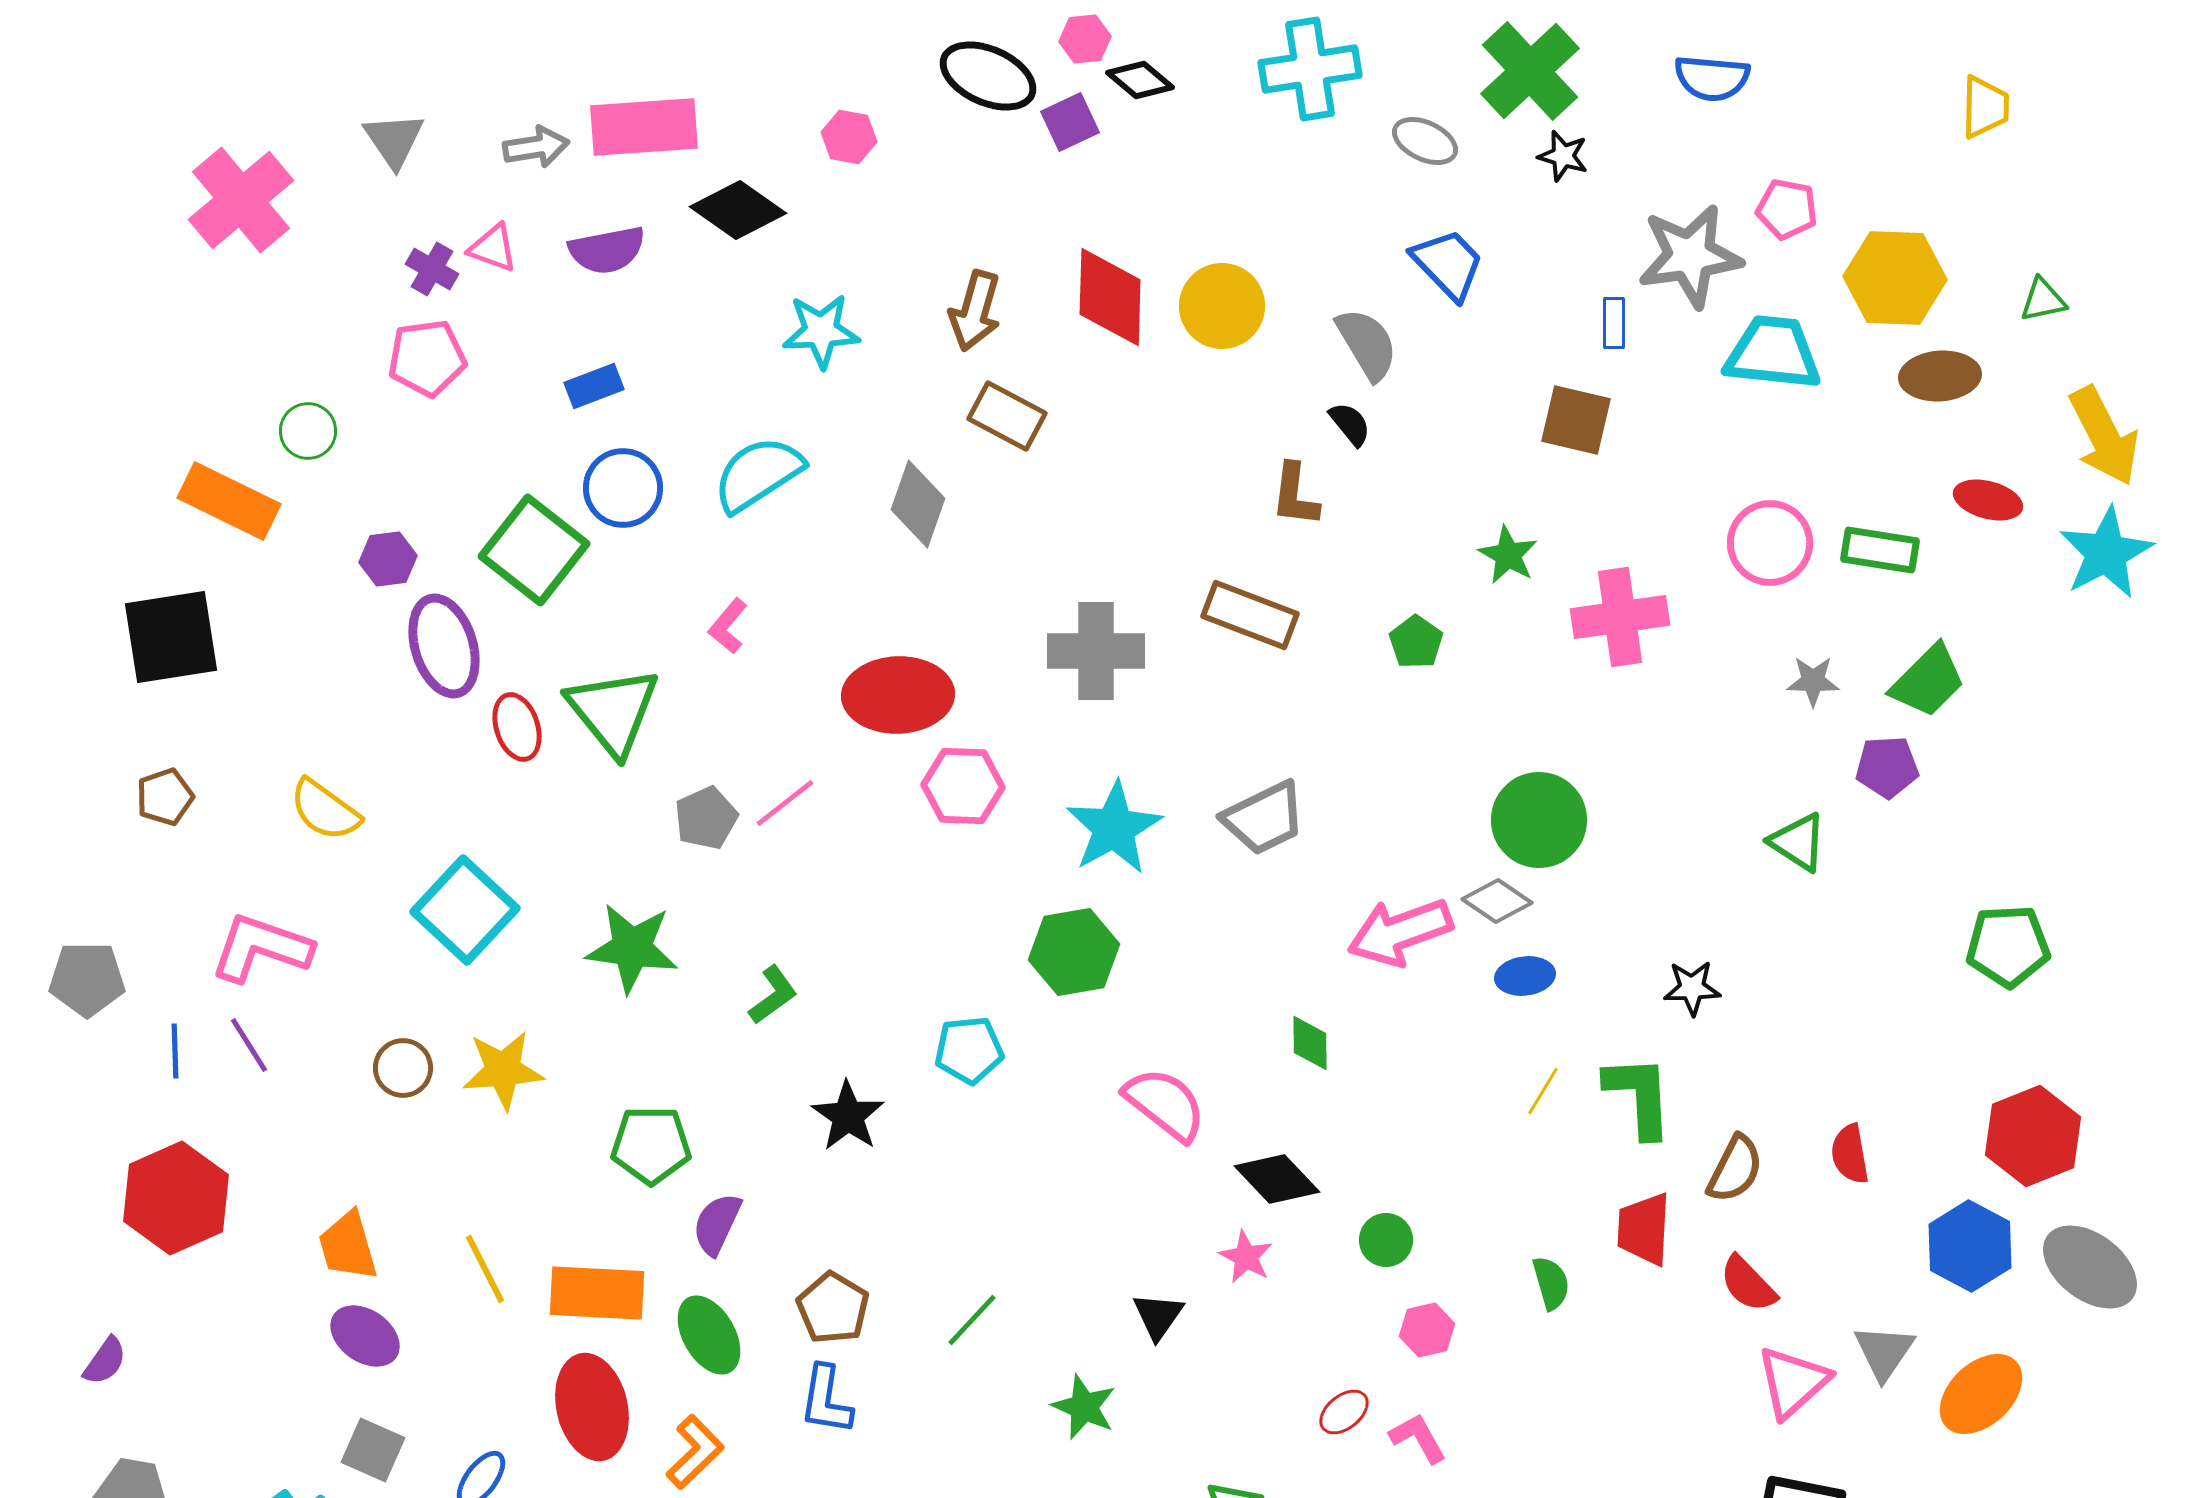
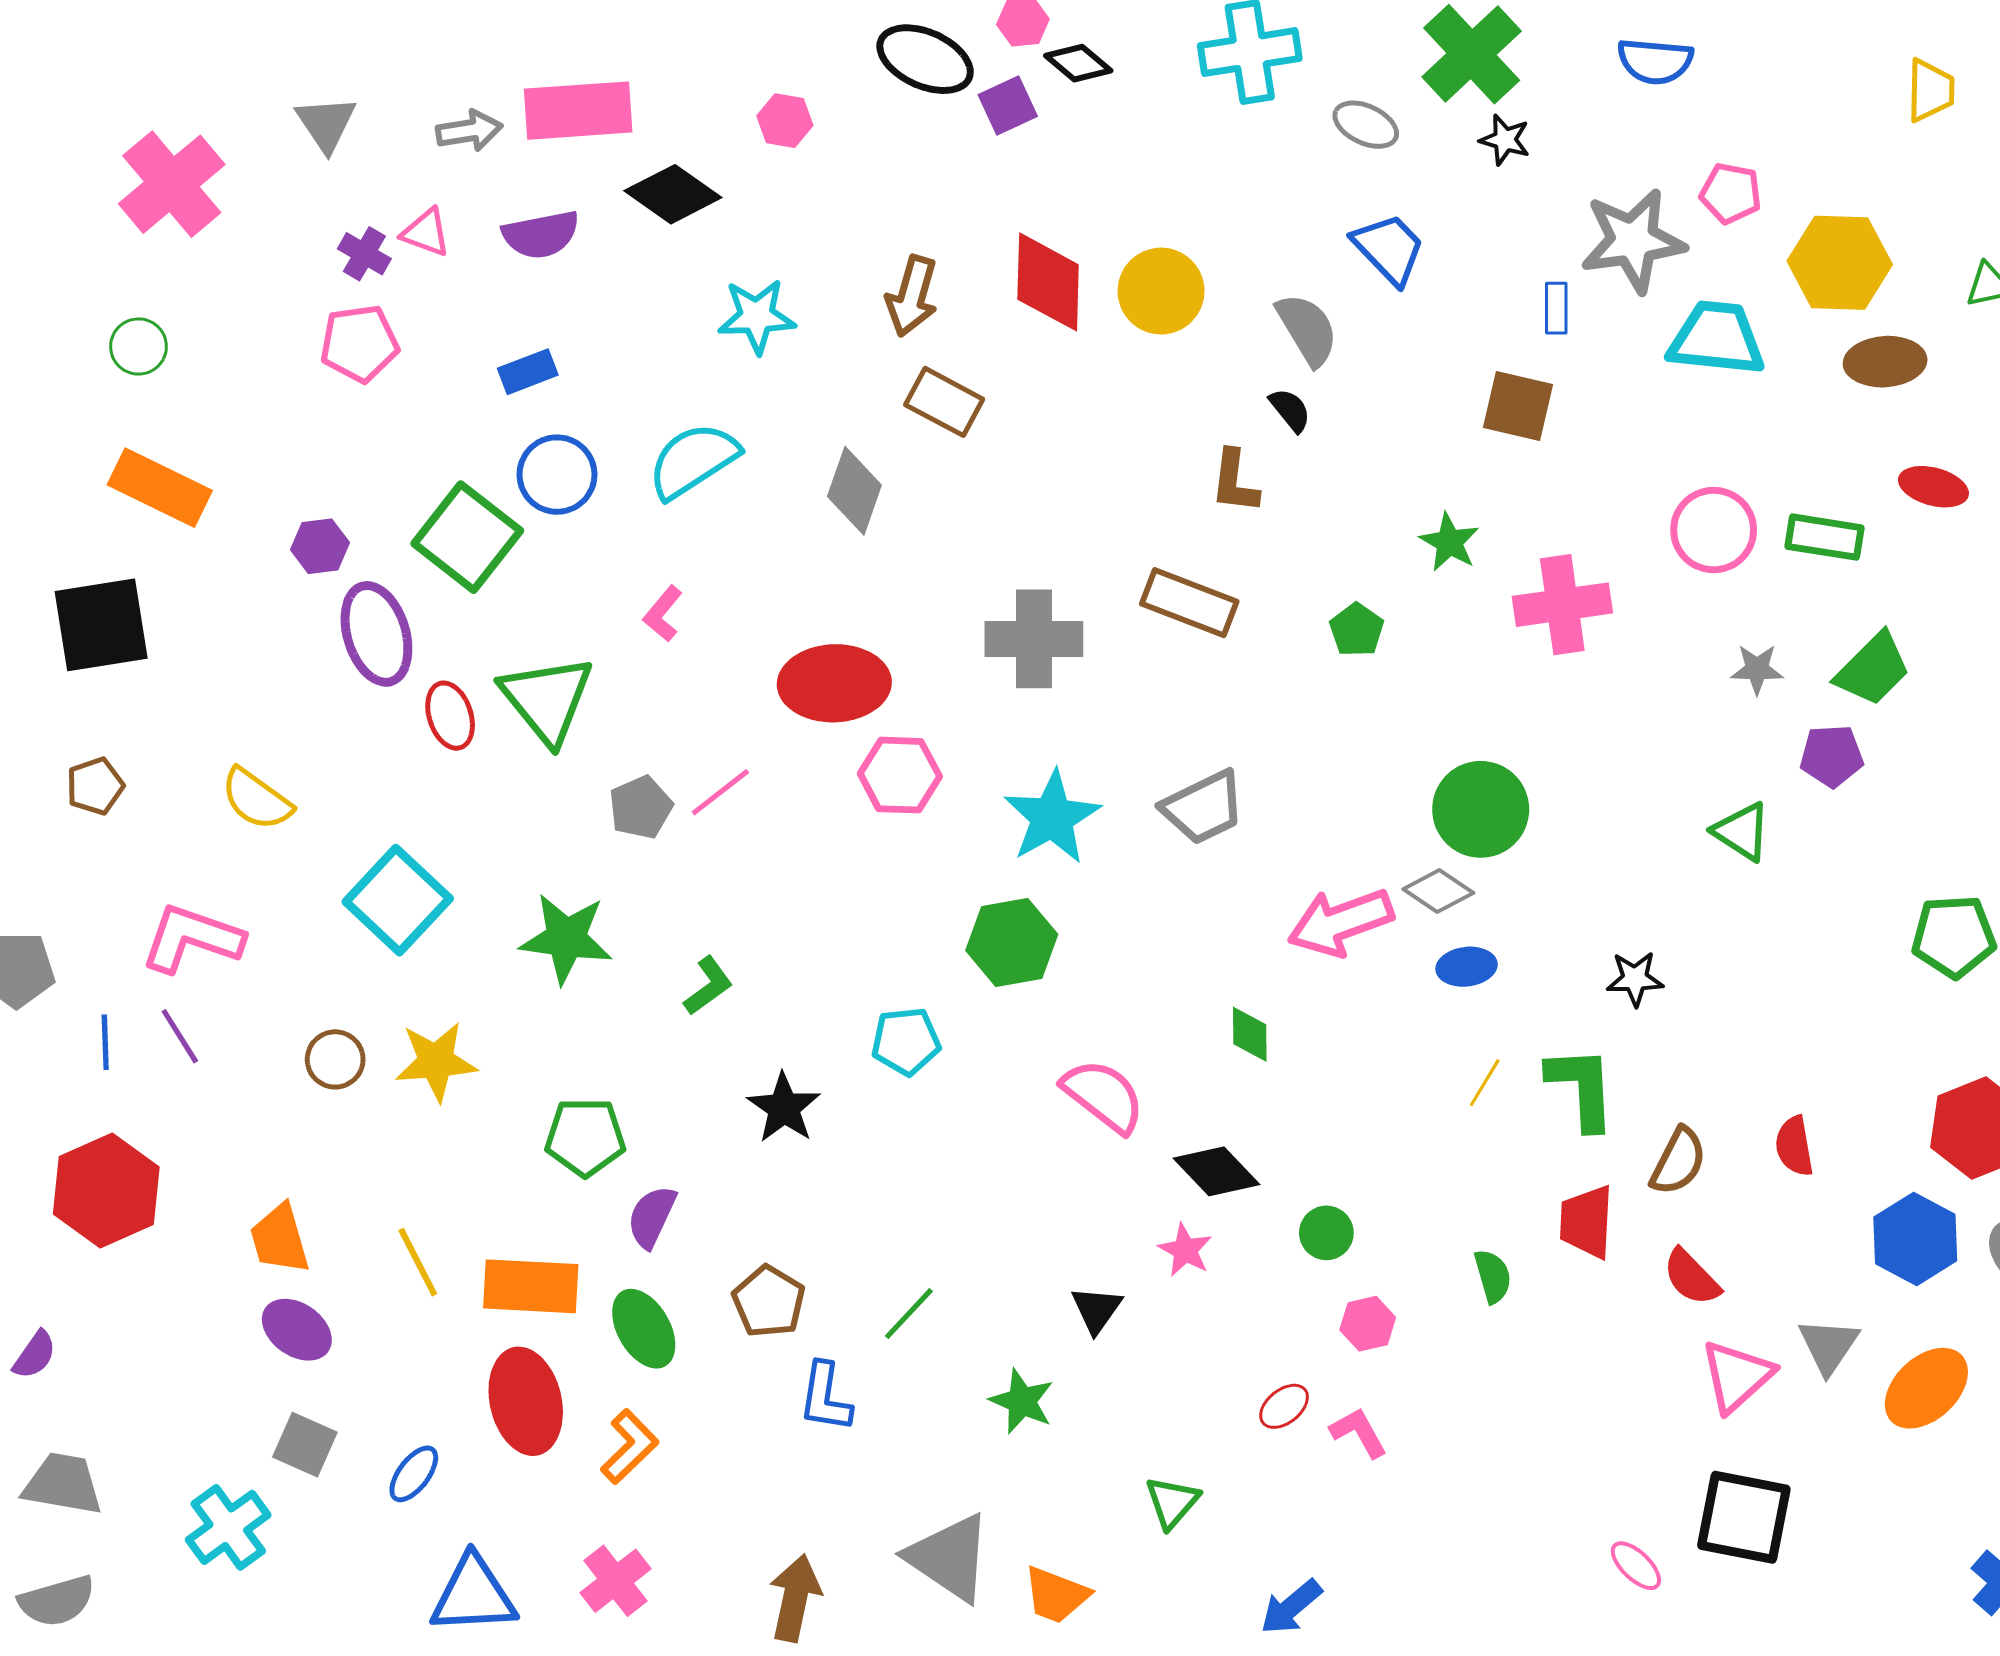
green circle: (308, 431) -> (138, 346), moved
blue L-shape: (826, 1400) -> (825, 1397), moved

